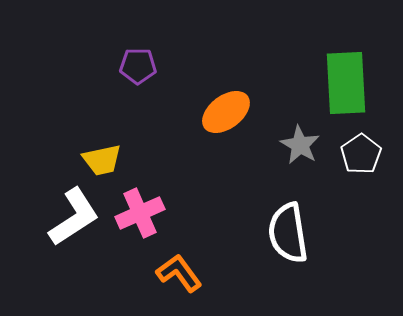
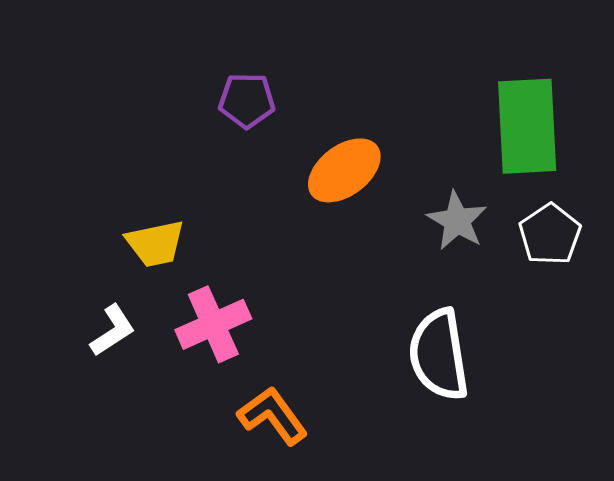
purple pentagon: (138, 66) -> (247, 100), moved
white L-shape: (74, 217) -> (113, 330), size x0.6

